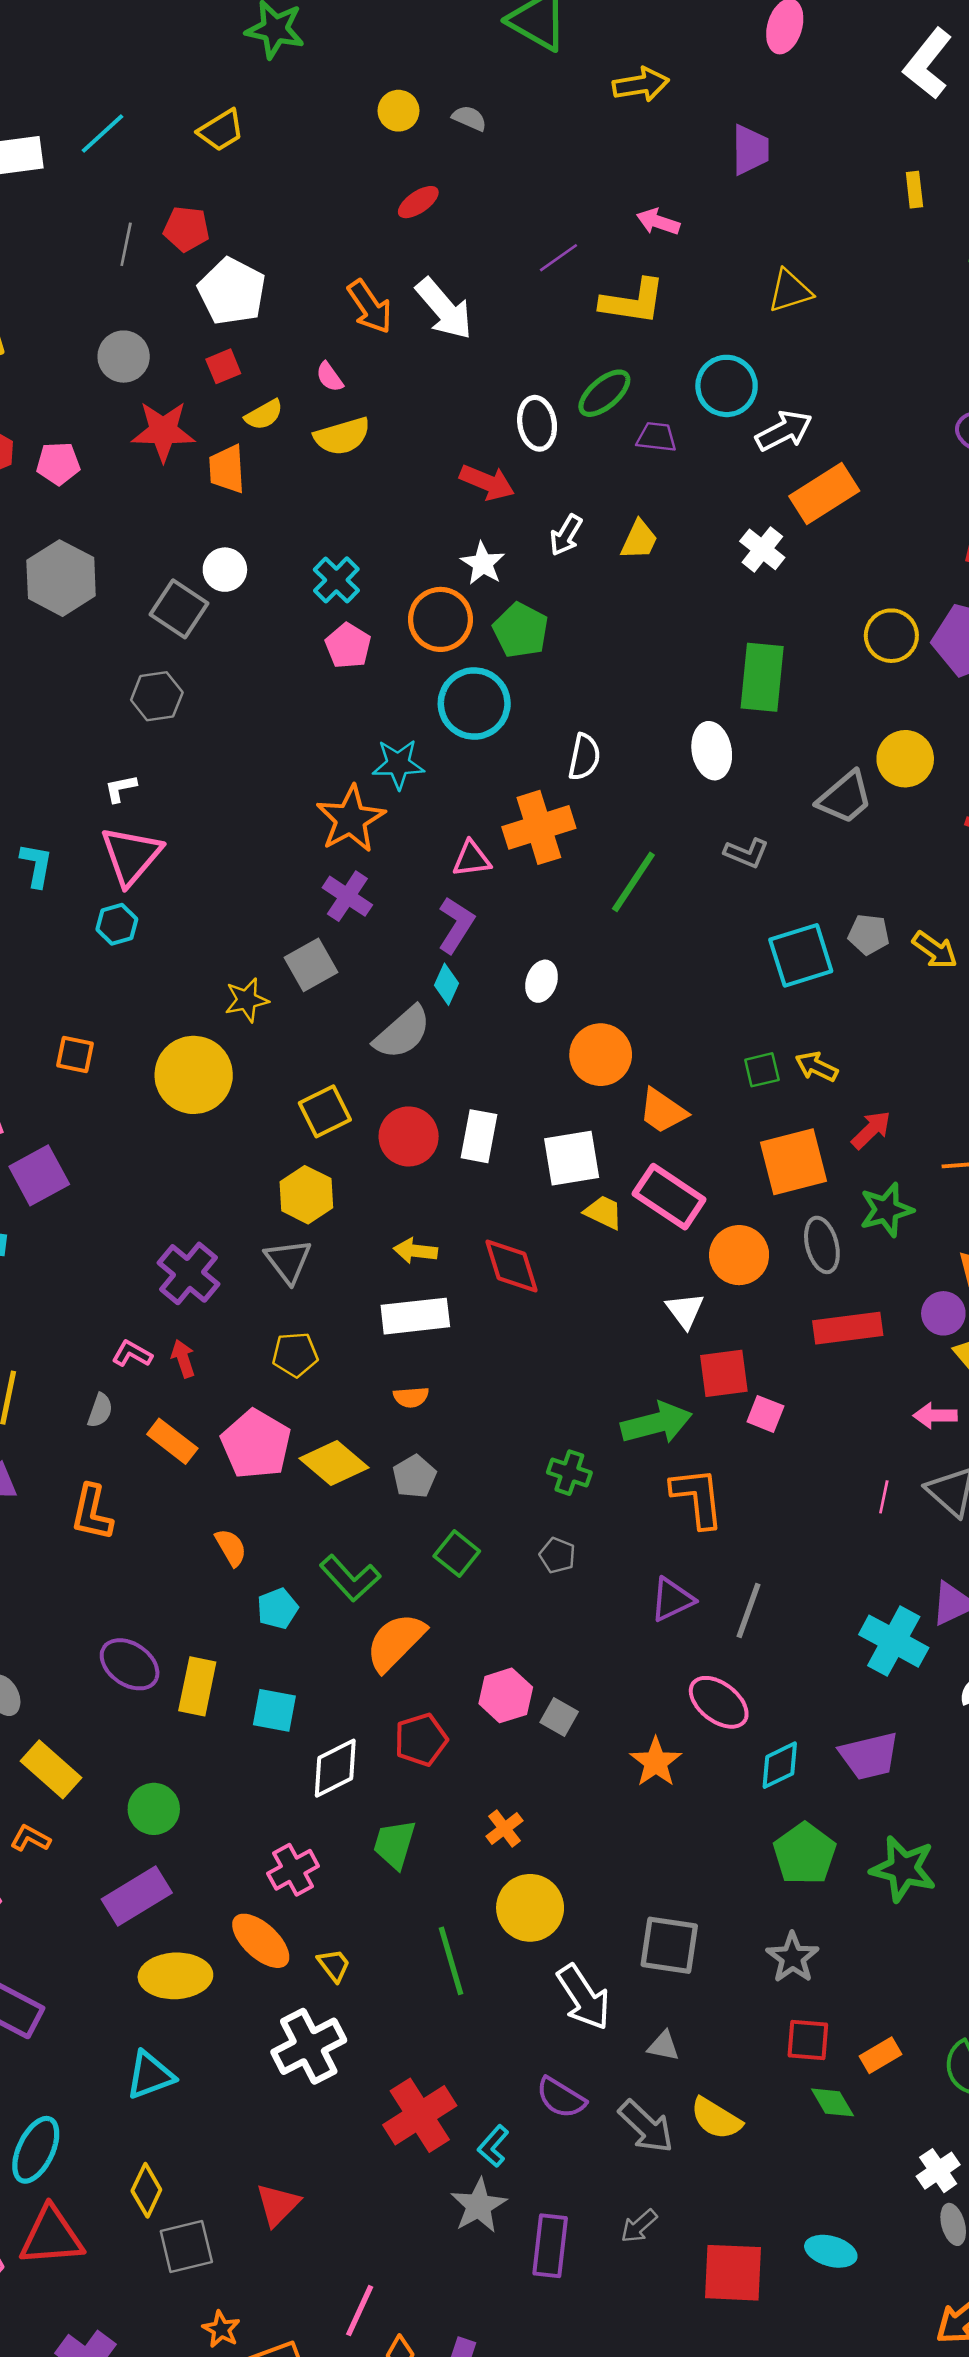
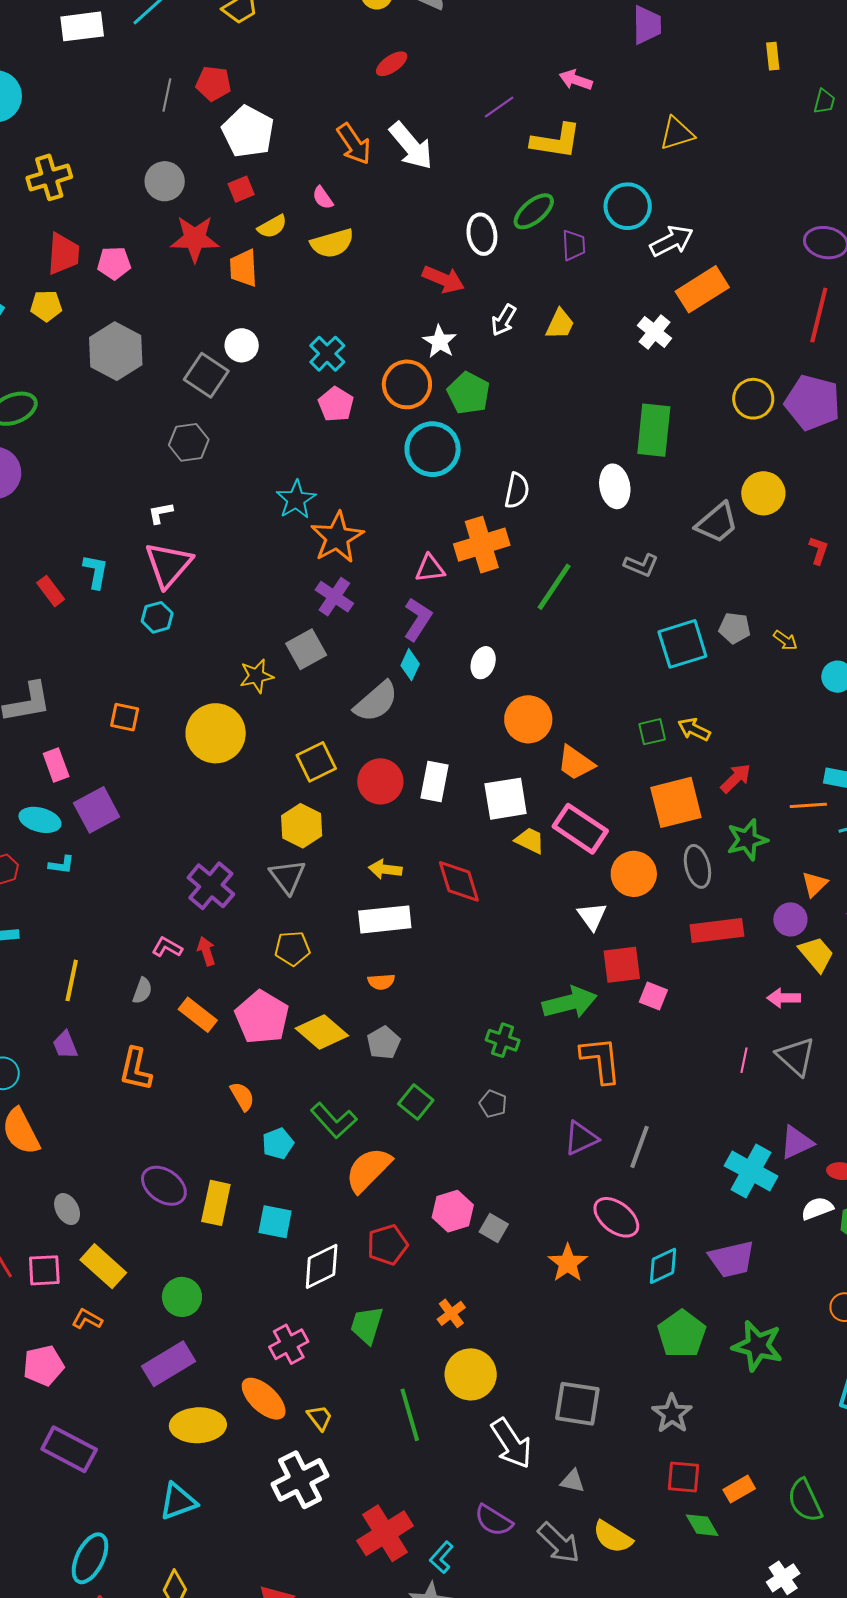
purple trapezoid: (657, 437) -> (574, 245), turned 80
cyan star: (398, 764) -> (296, 500), moved, turned -30
yellow arrow: (935, 950) -> (785, 640), size x0.7

